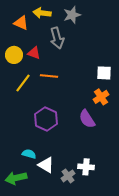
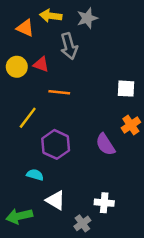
yellow line: (23, 83) -> (28, 118), moved
orange cross: (101, 97) -> (131, 125), moved
cyan semicircle: (29, 154) -> (35, 175), moved
gray cross: (68, 176) -> (82, 223), moved

